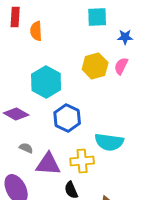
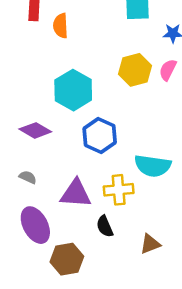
gray semicircle: (26, 148) -> (28, 177), moved

